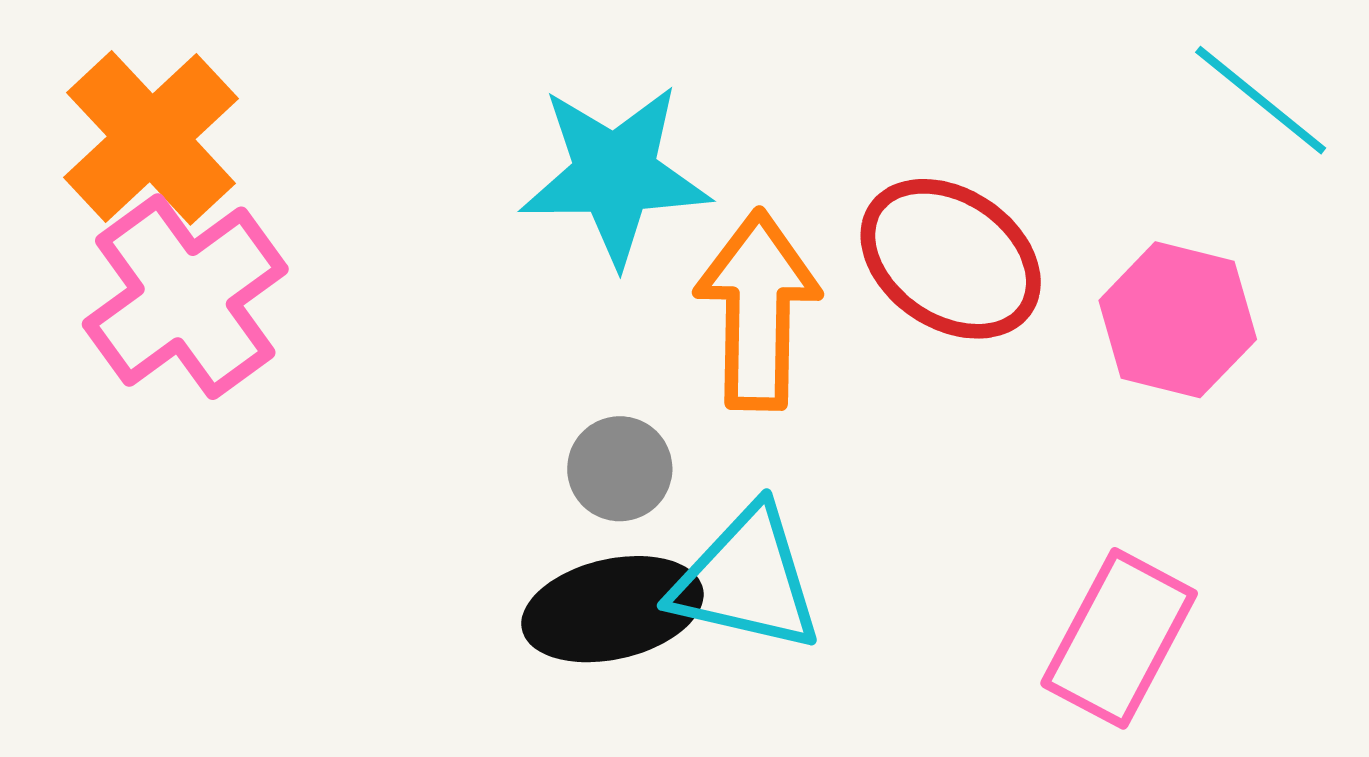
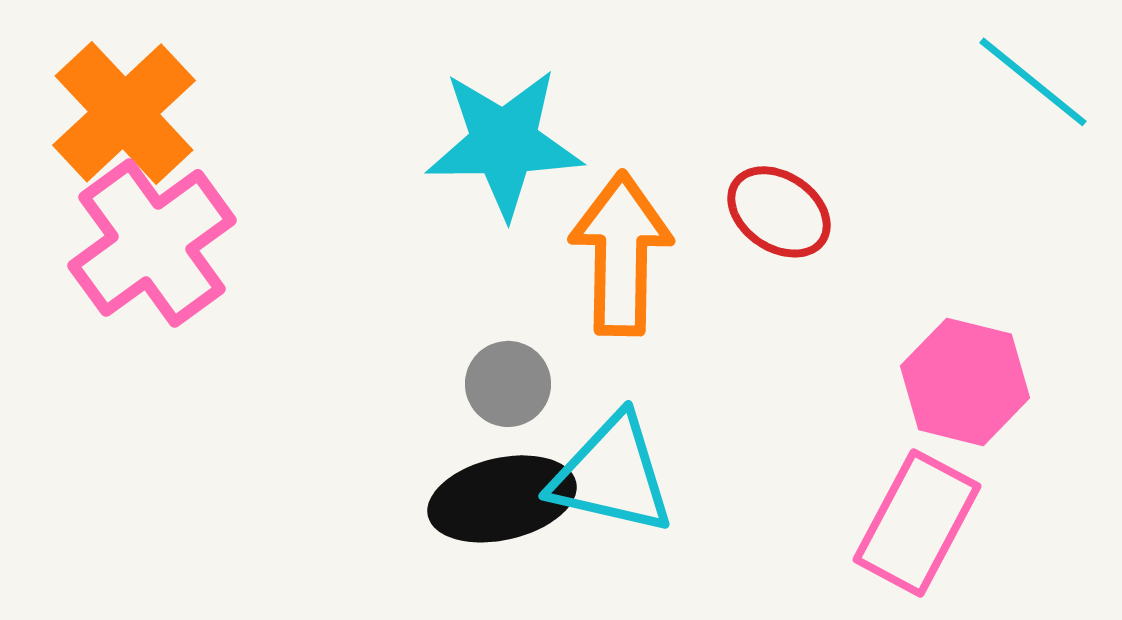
red ellipse: (951, 259) -> (779, 212), size x0.7
pink hexagon: (1178, 320) -> (965, 382), moved

